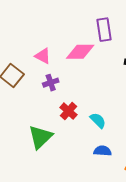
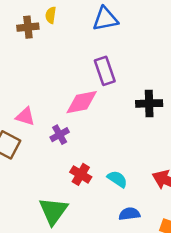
pink triangle: (43, 56) -> (25, 116), moved
purple cross: (51, 83) -> (60, 135), moved

